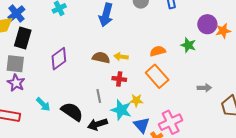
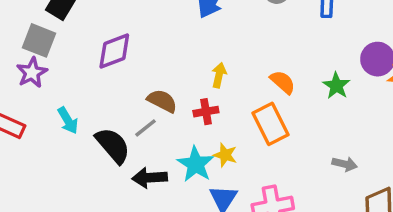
orange semicircle: (158, 51) -> (283, 82), turned 42
yellow arrow: (121, 57) -> (219, 75), turned 80
brown semicircle: (101, 58) -> (162, 101), moved
red cross: (119, 79) -> (206, 112), turned -32
gray line: (99, 96) -> (145, 128), moved, turned 48

